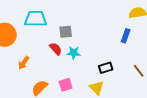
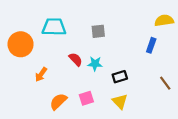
gray square: (66, 32) -> (98, 31), moved
black rectangle: (106, 68) -> (120, 77), moved

